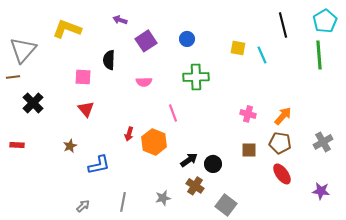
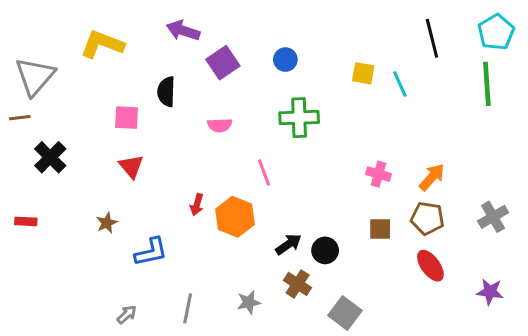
purple arrow: (120, 20) -> (183, 31), size x1.5

